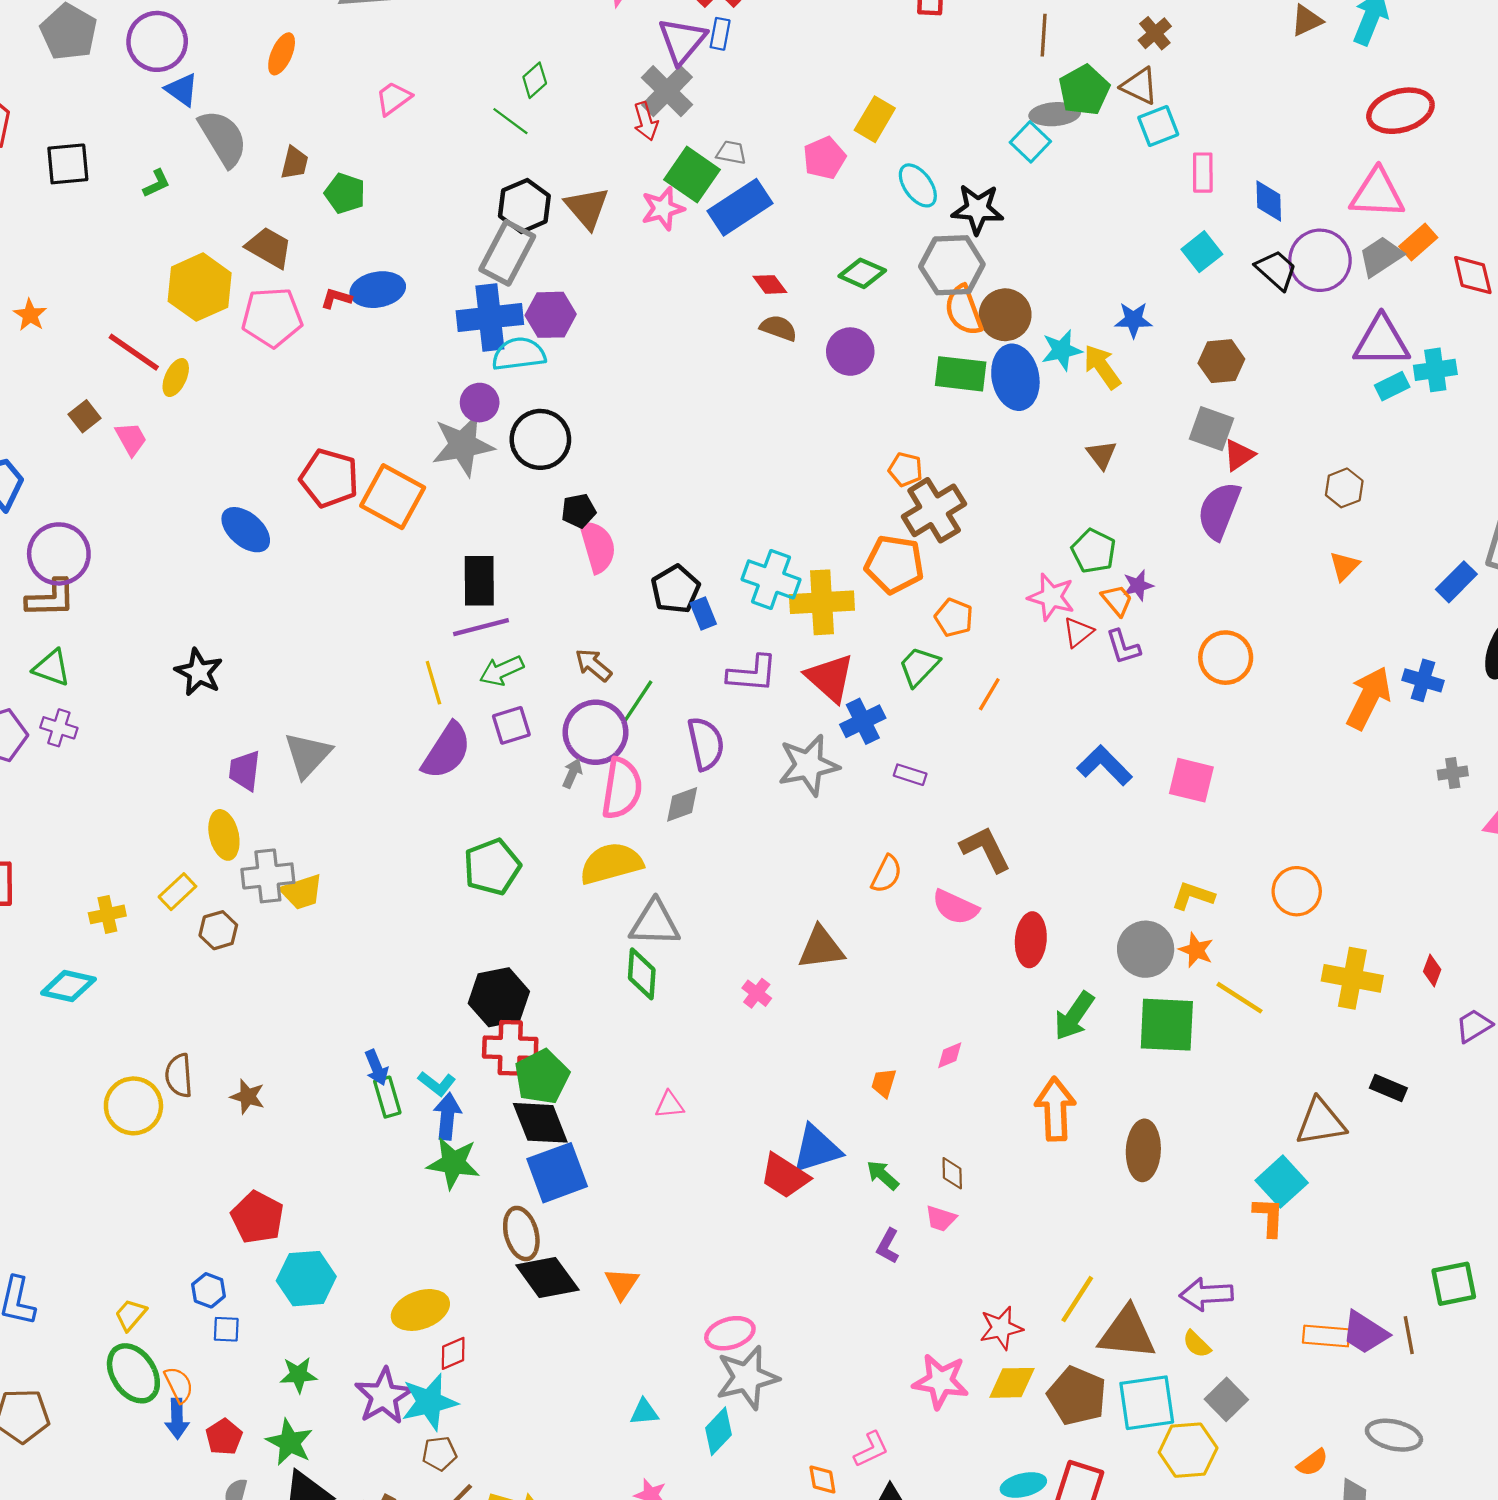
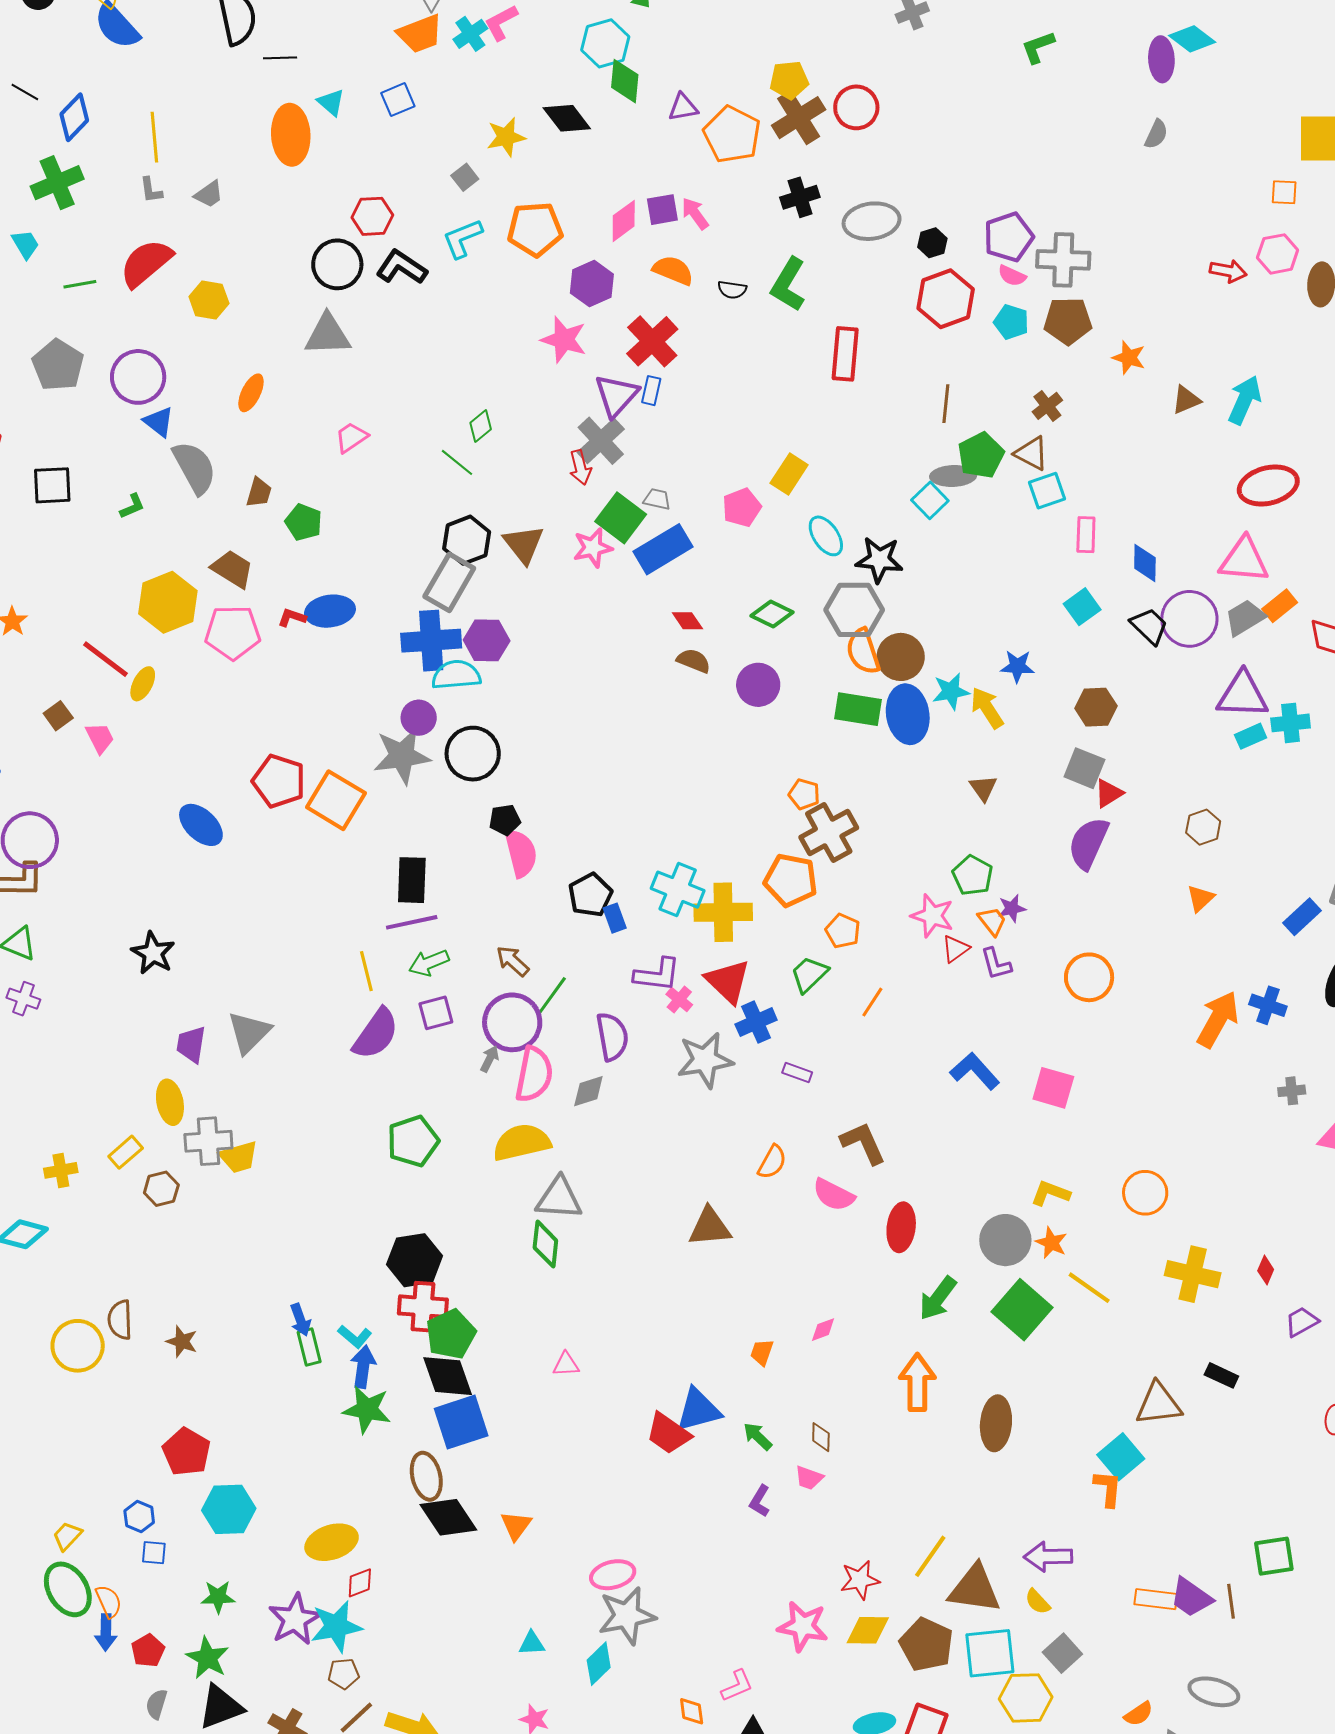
pink cross: (757, 993) -> (679, 1000), moved
green square: (1167, 1025) -> (1022, 1310), turned 36

